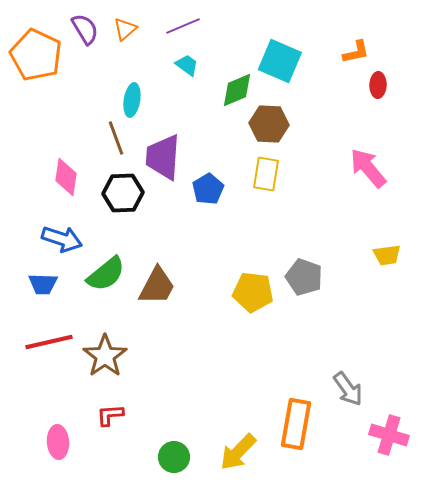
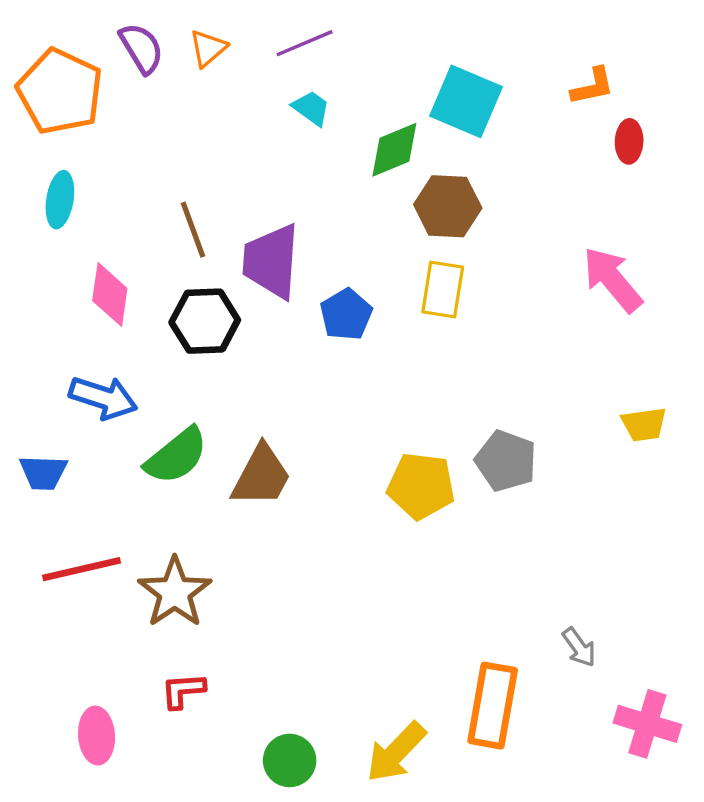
cyan ellipse: (132, 100) -> (60, 200), moved
blue trapezoid: (43, 284) -> (43, 473), moved
gray arrow: (348, 389) -> (579, 647), size x0.7

